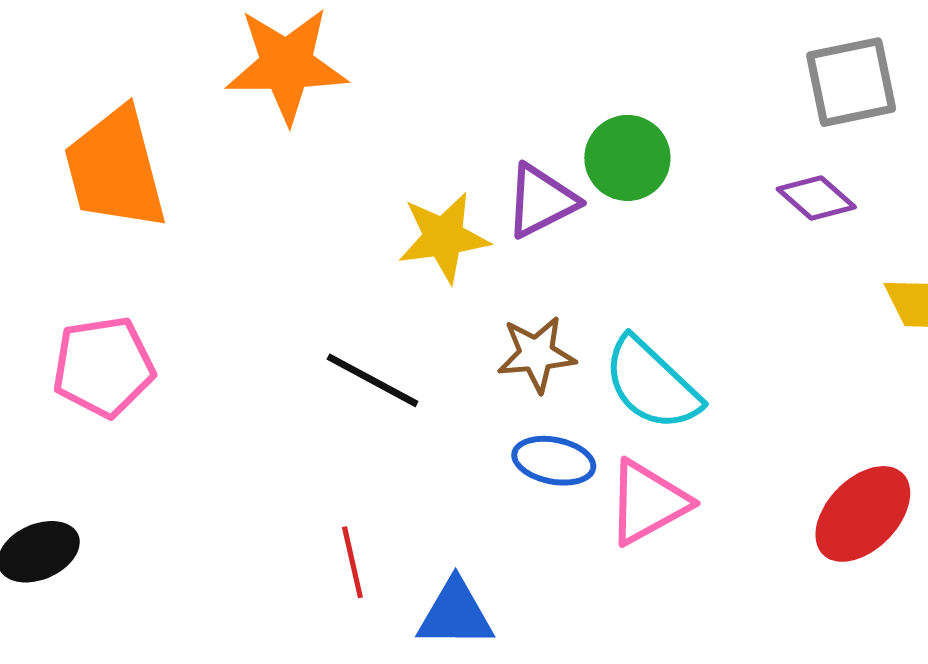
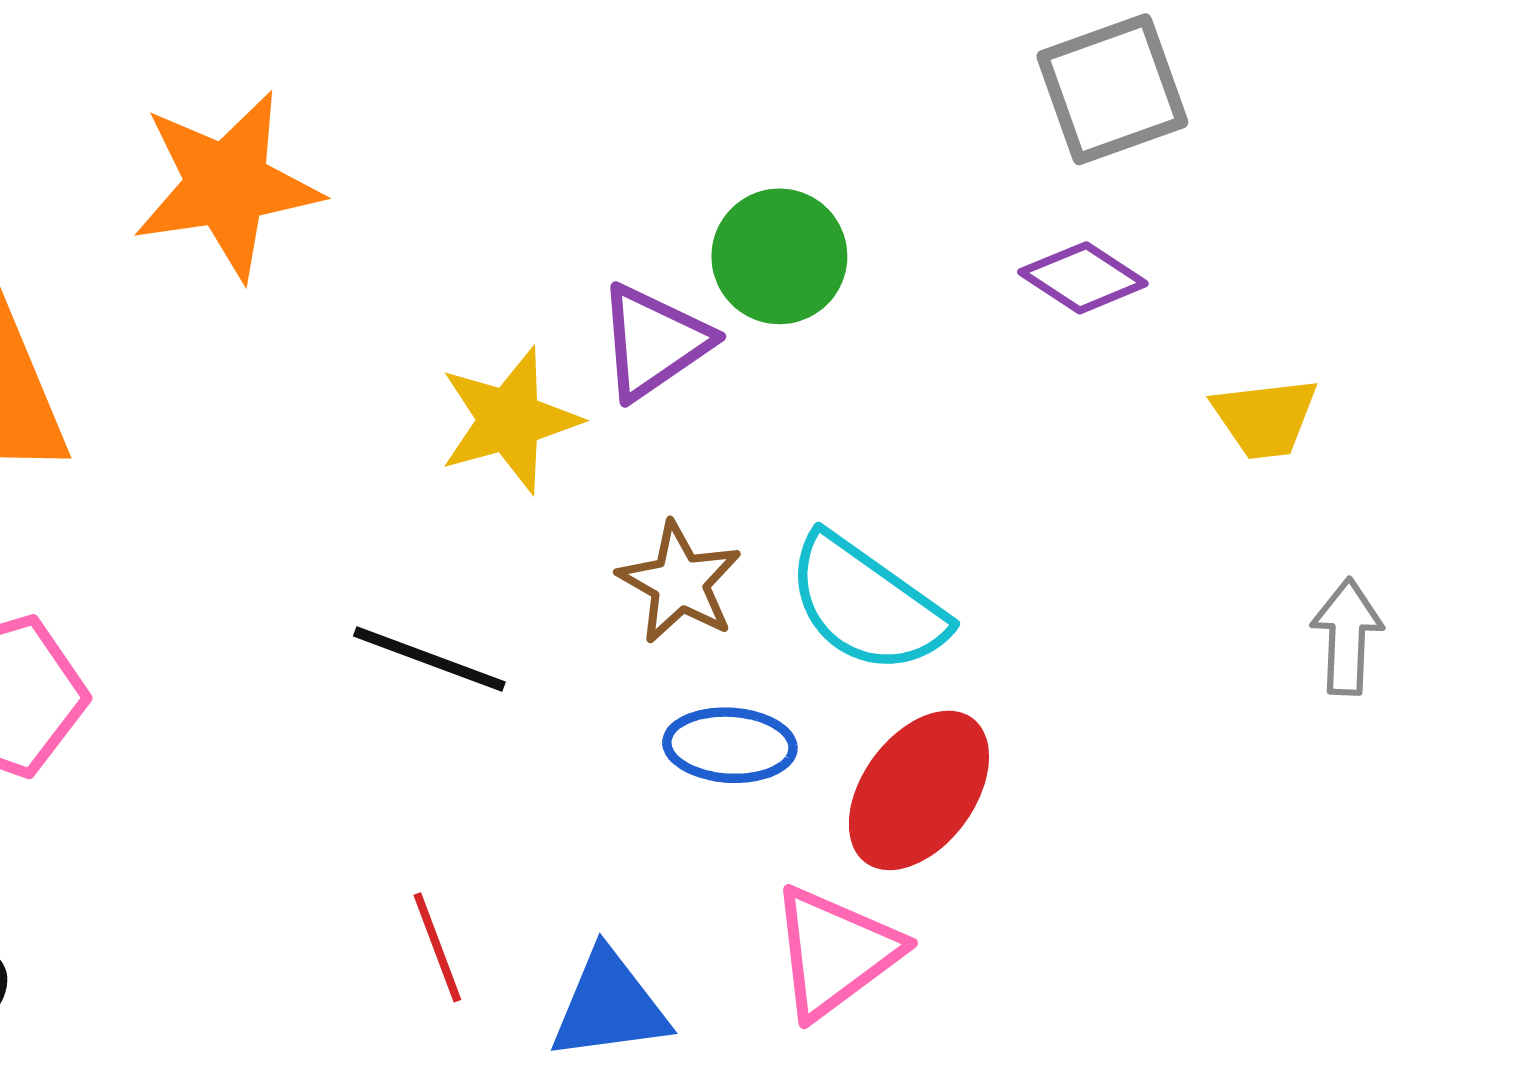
brown star: (536, 354) -> (680, 583), turned -30
pink triangle: (648, 502) -> (835, 952), moved
red ellipse: (863, 514) -> (919, 790), moved

